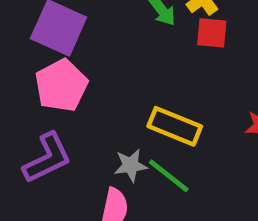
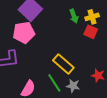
gray star: (131, 165) -> (73, 86), moved

